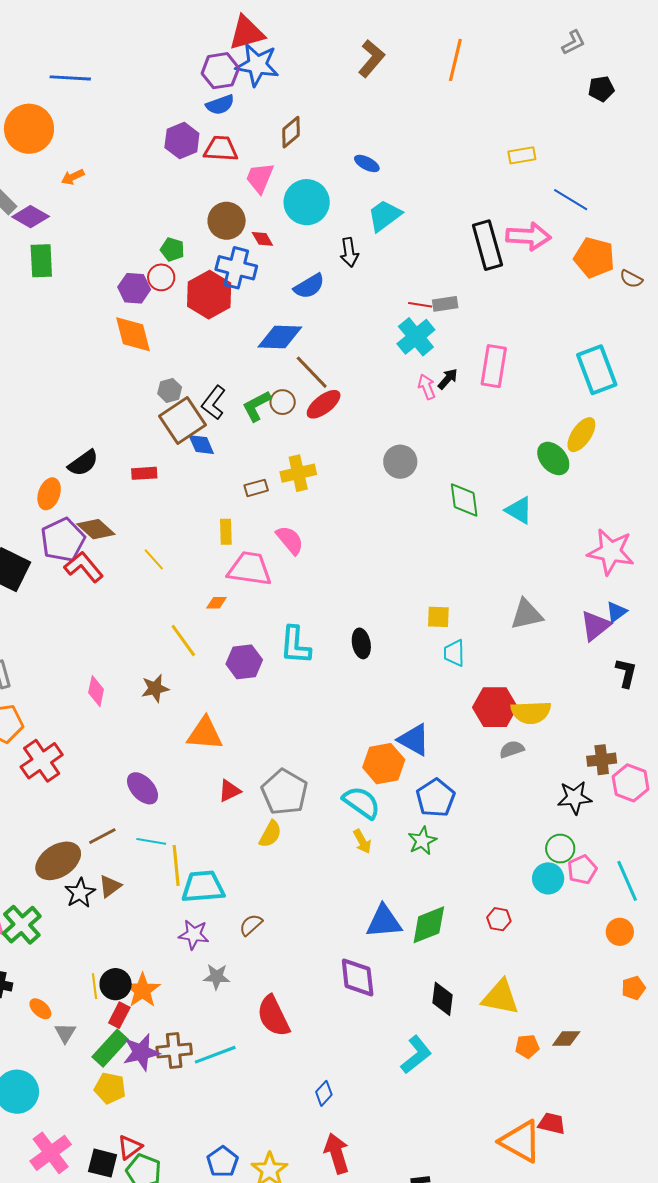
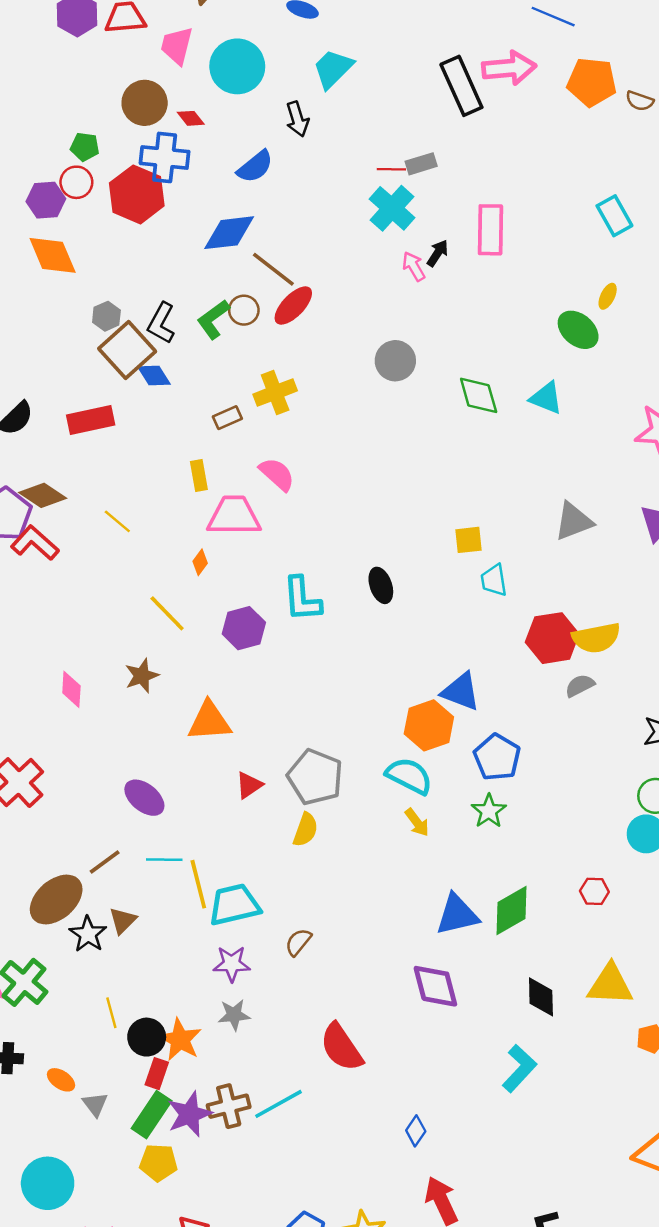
cyan rectangle: (597, 370) -> (614, 216), size x0.7
yellow ellipse: (581, 435) -> (608, 296), size x0.6
red rectangle: (144, 473) -> (91, 420), size x1.5
orange diamond: (217, 603) -> (200, 562), turned -45
gray star: (217, 977) -> (234, 1015), moved
yellow line: (95, 986) -> (111, 1013), moved

